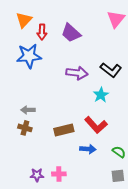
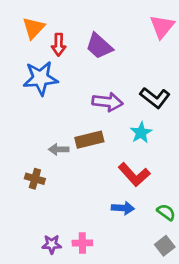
gray arrow: (28, 110) -> (59, 149), moved
brown rectangle: (64, 130) -> (89, 140), moved
gray square: (118, 176) -> (165, 246), turned -32

